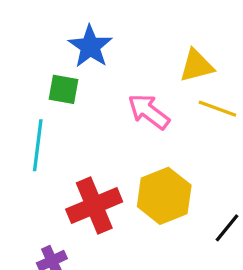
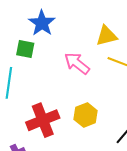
yellow hexagon: (164, 196) -> (86, 115), size x0.7

